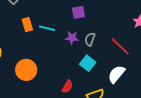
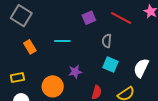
orange rectangle: (27, 25) -> (30, 47), moved
purple star: (72, 38) -> (75, 72), moved
red line: (120, 46) -> (121, 18), moved

